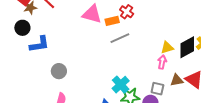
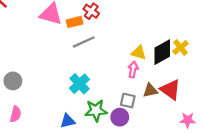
yellow triangle: (167, 48) -> (139, 53), turned 32
cyan cross: (121, 85) -> (79, 84), moved

